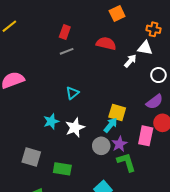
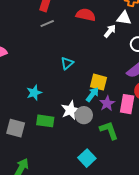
cyan triangle: (72, 93) -> (67, 63), moved
white star: (75, 128) -> (70, 110), moved
purple star: (119, 144) -> (107, 103), moved
green rectangle: (62, 169) -> (45, 121), moved

